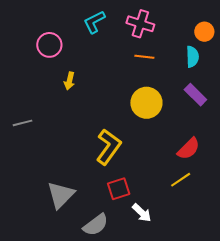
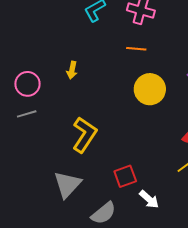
pink circle: (49, 45) -> (27, 84), moved
orange line: (144, 57) -> (136, 49), moved
yellow L-shape: (109, 147) -> (85, 135), moved

